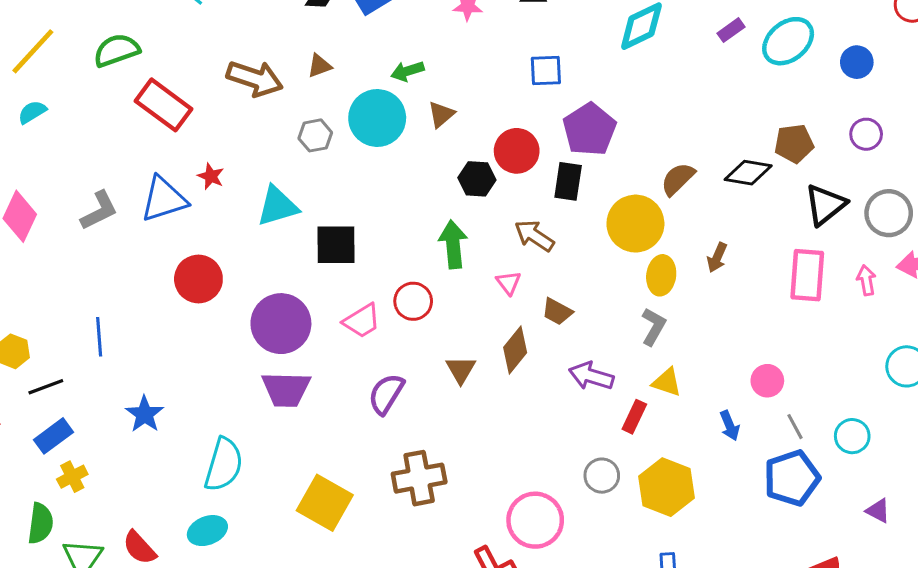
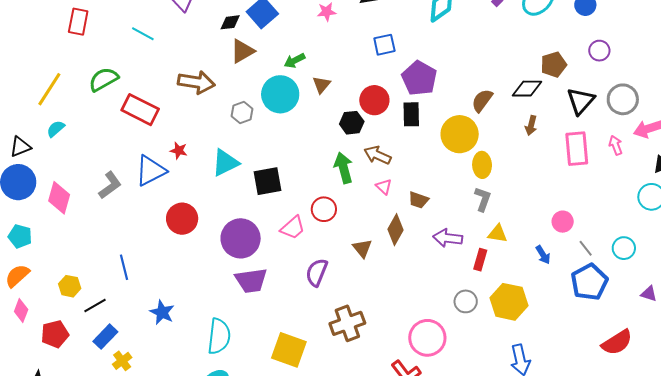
brown triangle: (320, 66) -> (242, 51), moved, size x1.5
brown arrow: (534, 236) -> (377, 155), moved
brown arrow: (717, 257) -> (531, 125), moved

